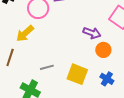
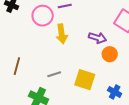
yellow arrow: (25, 33) -> (62, 34), moved, turned -54
blue cross: (107, 79) -> (115, 92), moved

